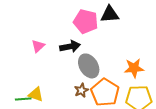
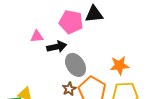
pink triangle: (38, 46) -> (37, 36), moved, turned 40

